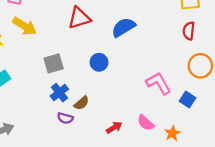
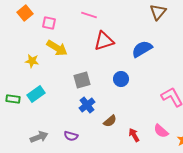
brown semicircle: (82, 103) -> (110, 121), moved
purple semicircle: (65, 118) -> (71, 136), moved
red arrow: (114, 127) -> (134, 135), turned -88

